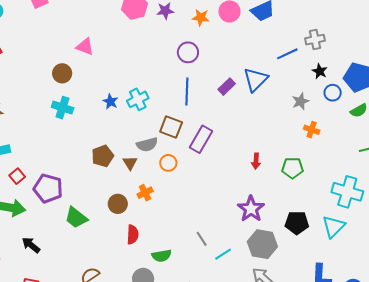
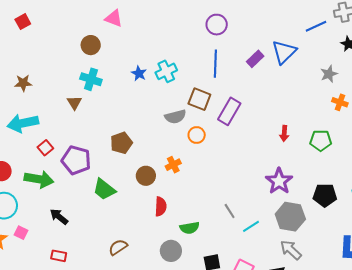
brown pentagon: (103, 156) -> (121, 143), moved
brown triangle: (130, 163) -> (74, 103), moved

